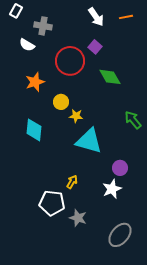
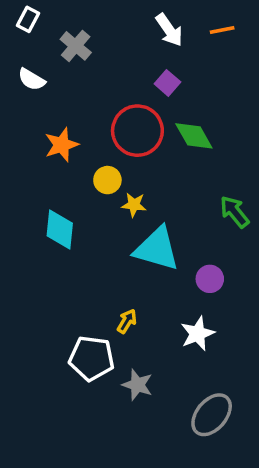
gray cross: (43, 26) -> (76, 46), turned 30
white semicircle: (27, 45) -> (32, 79), moved
red circle: (70, 61) -> (137, 131), moved
purple circle: (120, 168) -> (210, 279), moved

